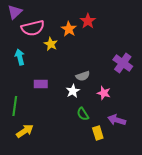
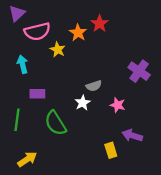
purple rectangle: (41, 84) -> (37, 94), moved
green semicircle: (83, 114) -> (55, 123), moved, size x1.6
yellow arrow: (25, 131) -> (27, 159), moved

